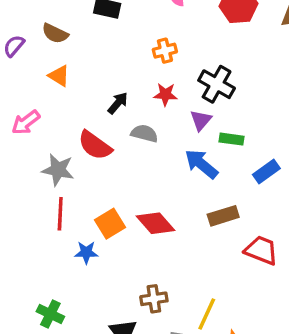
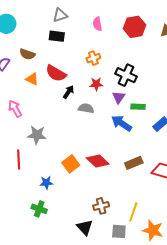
pink arrow: (26, 122) -> (15, 109), turned 102
red semicircle: (95, 145) -> (56, 73), moved
red line: (60, 214) -> (19, 159), moved
brown rectangle: (223, 216) -> (134, 163), moved
blue star: (86, 252) -> (46, 183), moved
green cross: (50, 314) -> (39, 209), moved

